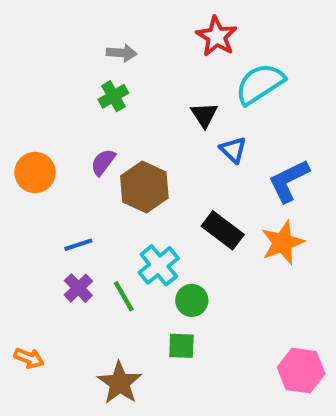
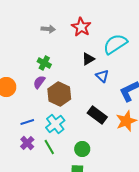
red star: (217, 36) -> (81, 27), moved
green cross: (113, 96) -> (44, 63), moved, turned -32
black triangle: (204, 115) -> (88, 59), turned 32
cyan cross: (159, 265) -> (55, 124), moved

